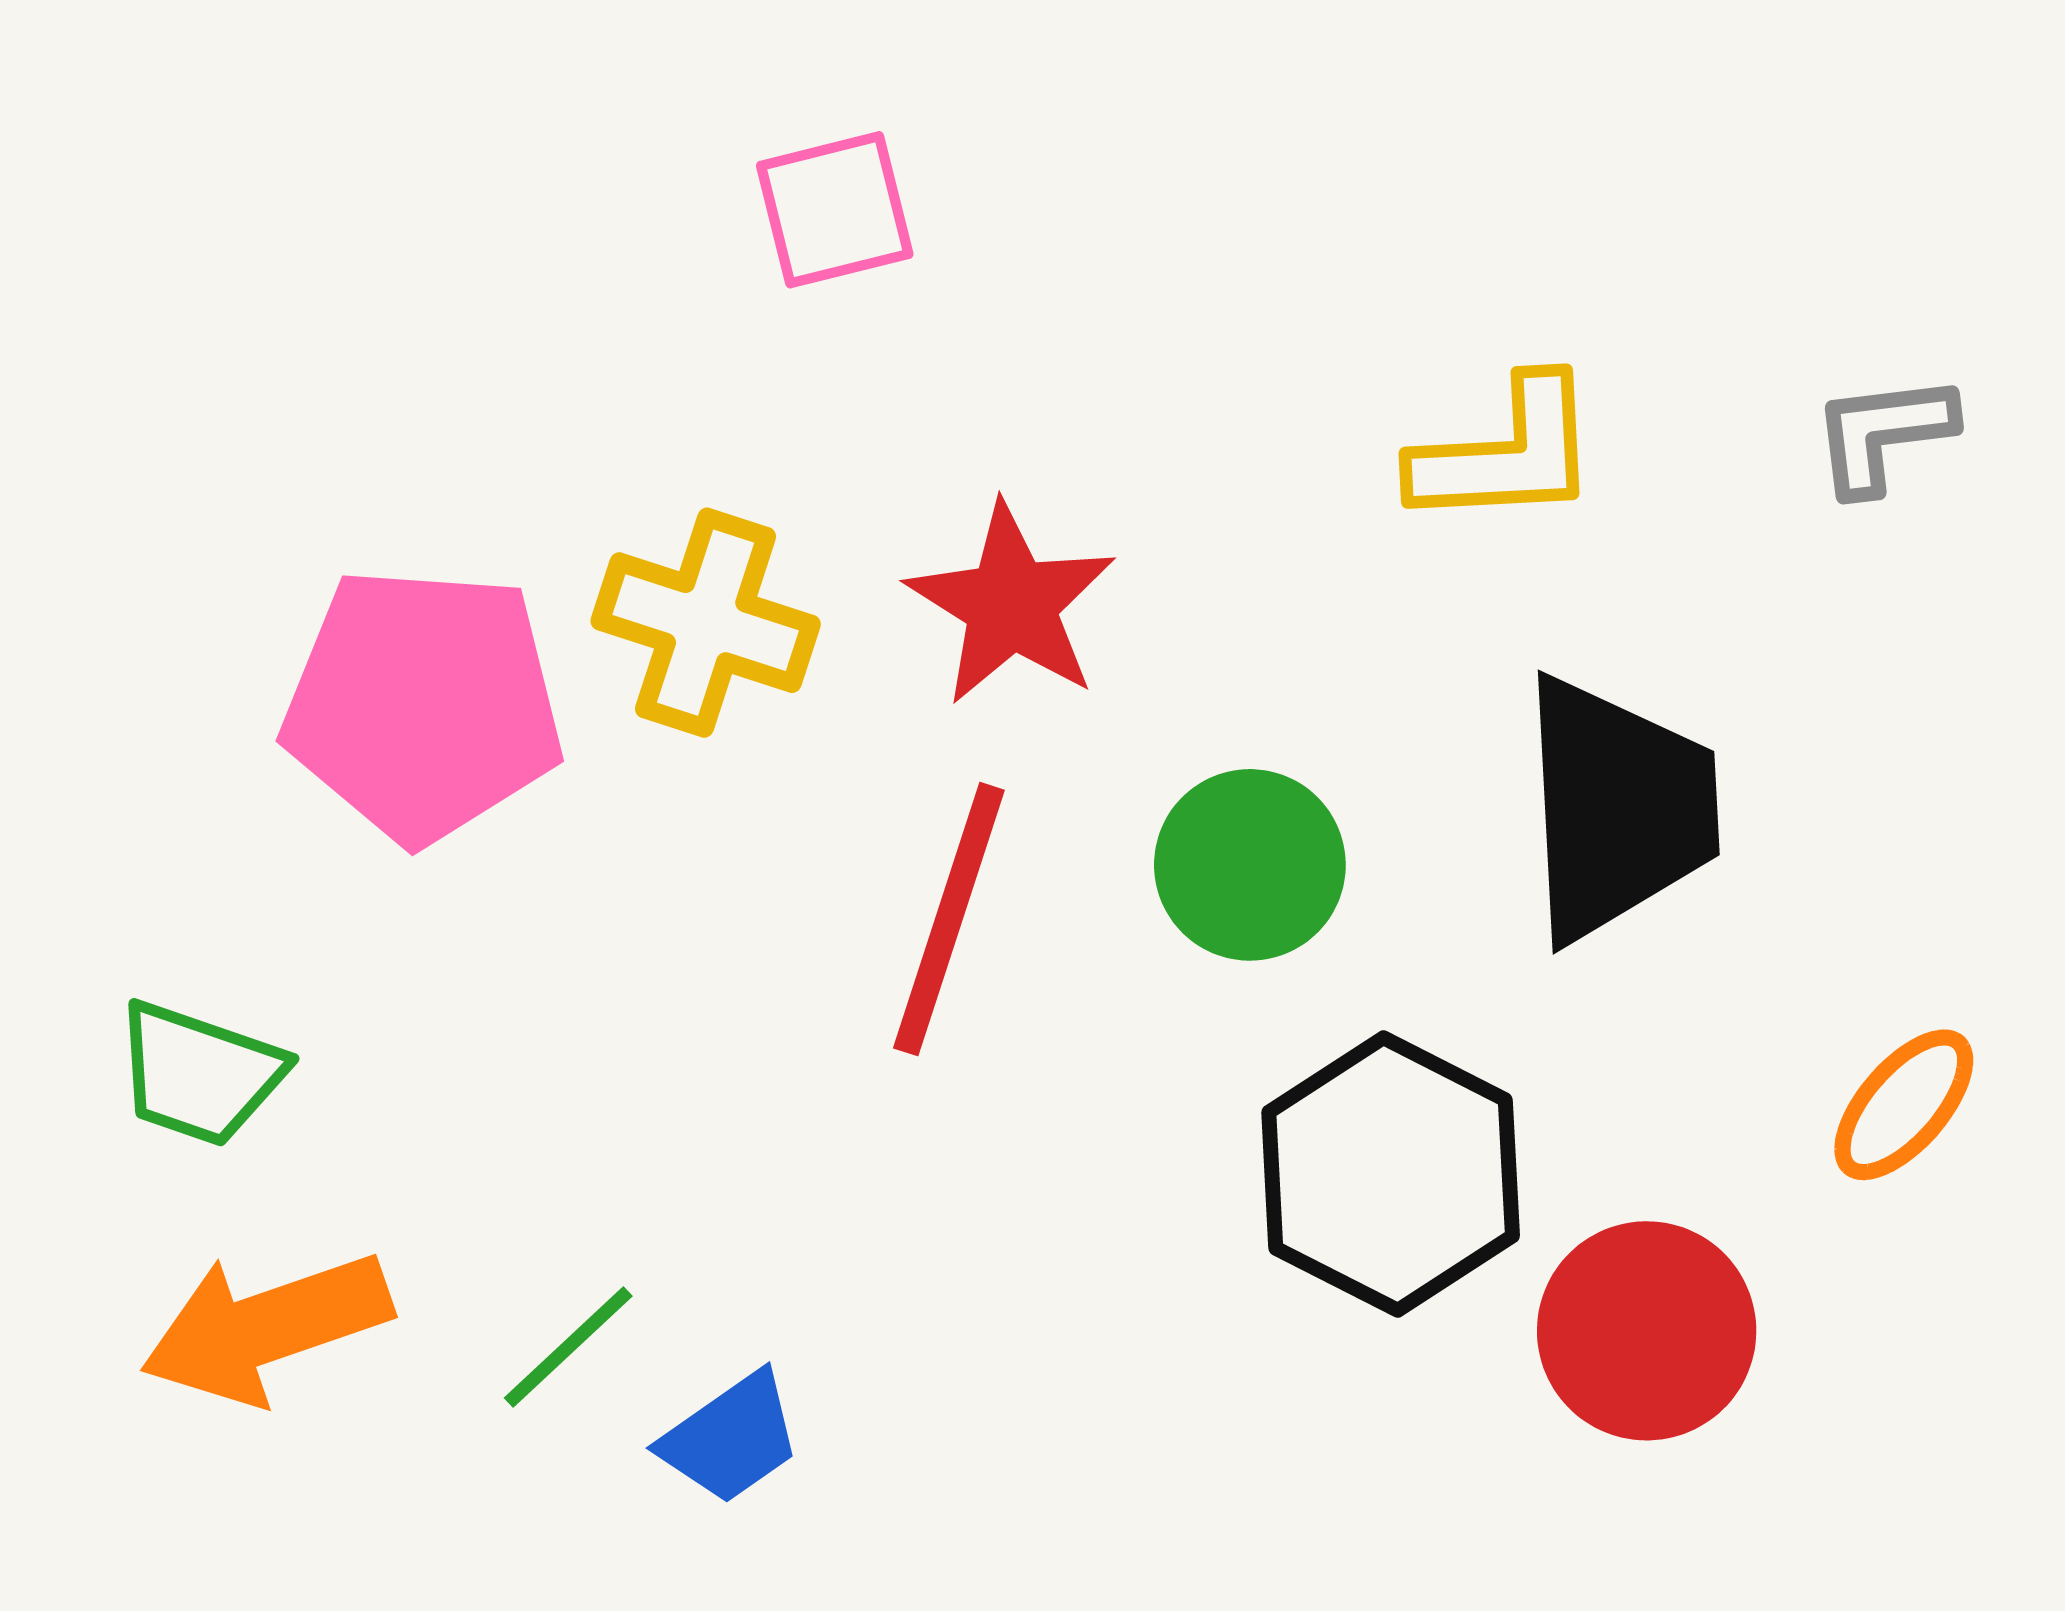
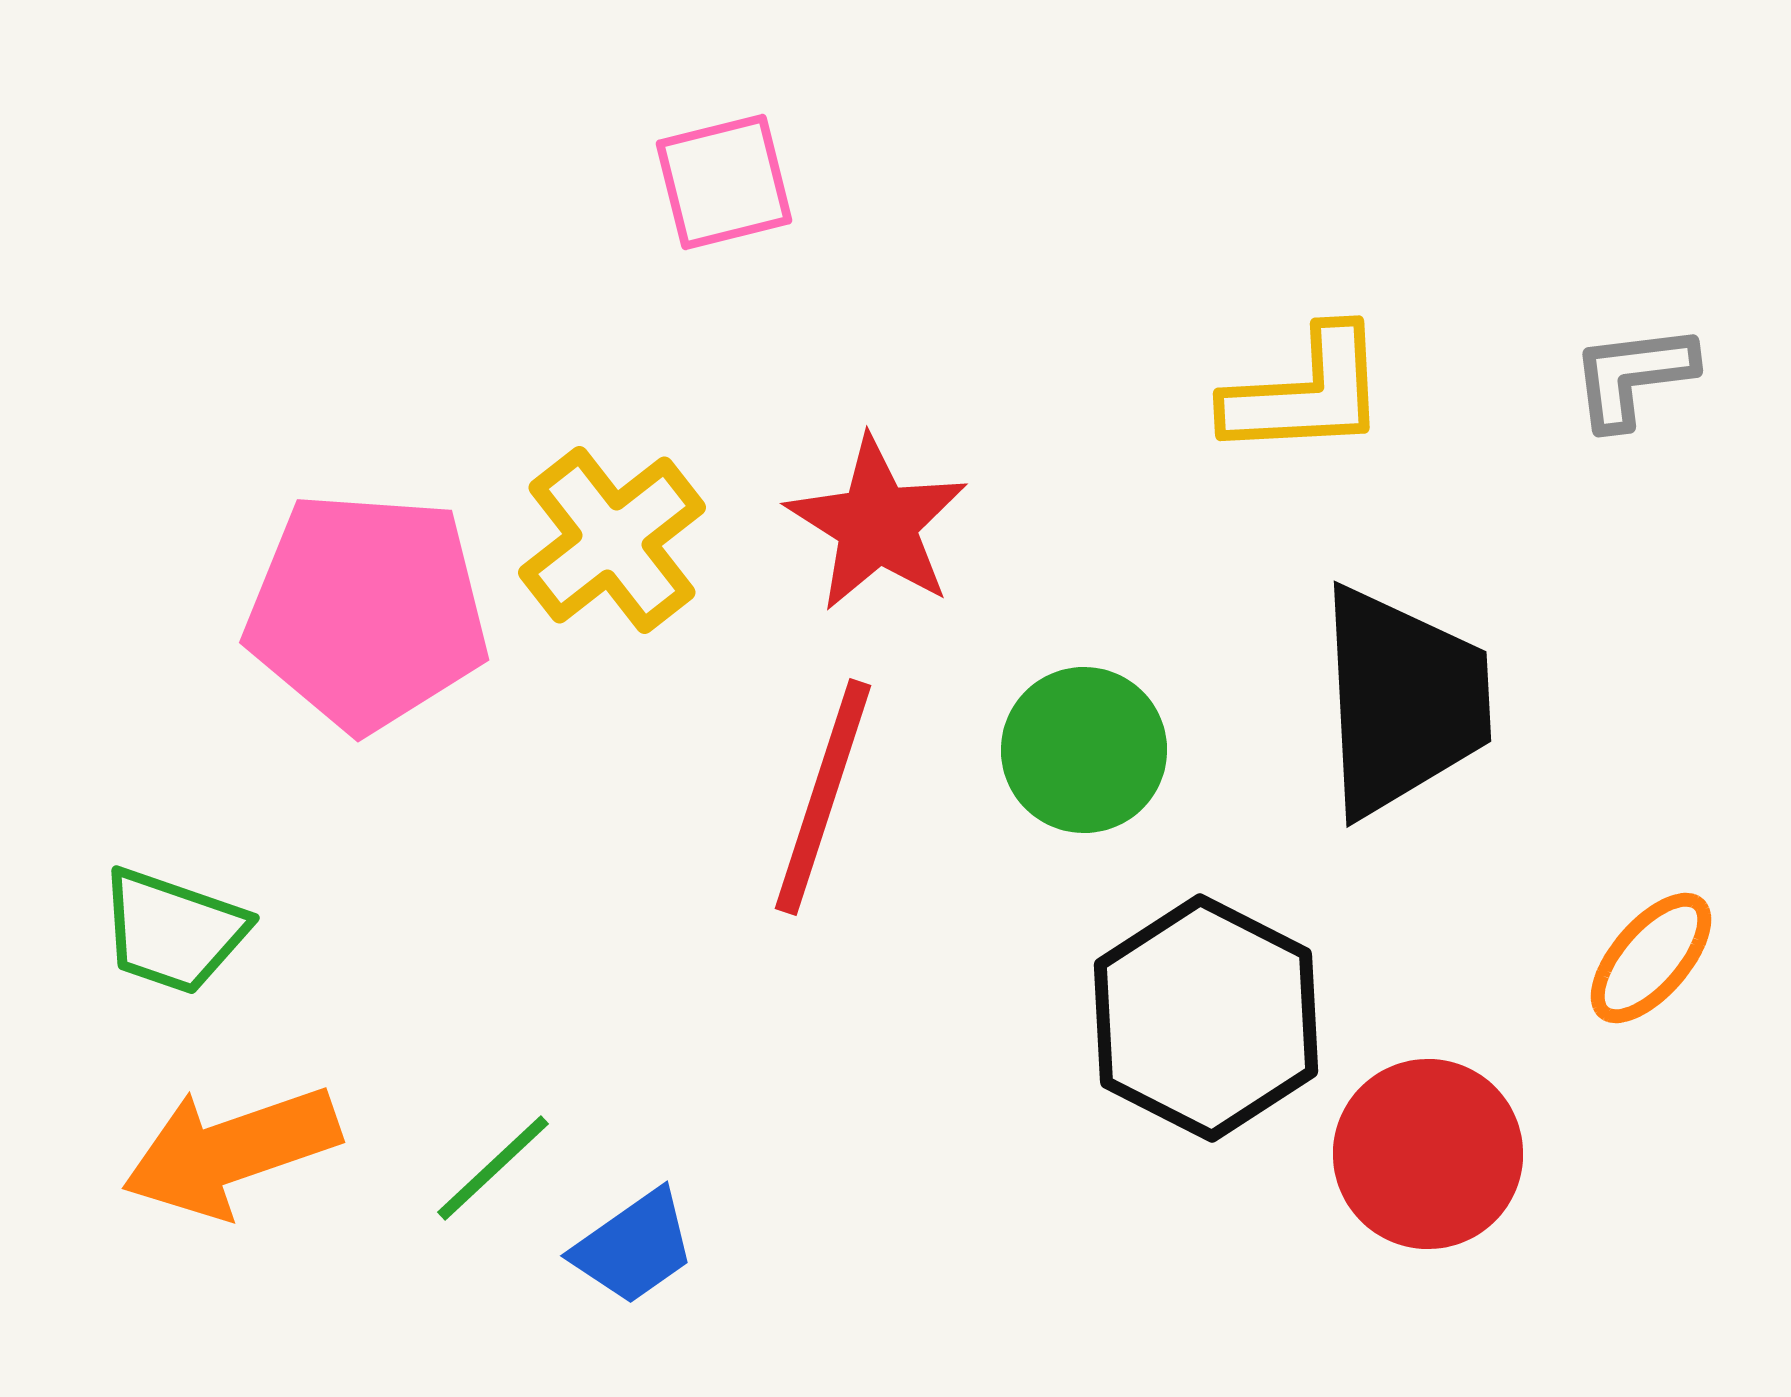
yellow cross: (706, 623) -> (612, 540), turned 34

